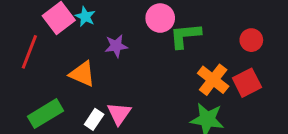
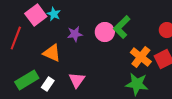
pink circle: (160, 18) -> (105, 32), moved
green L-shape: (185, 36) -> (122, 27), turned -40
white rectangle: (94, 119) -> (48, 84), moved

